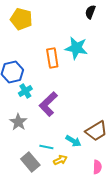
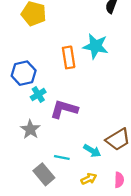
purple L-shape: (48, 104) -> (64, 109), turned 60
yellow arrow: (60, 160) -> (89, 179), moved

